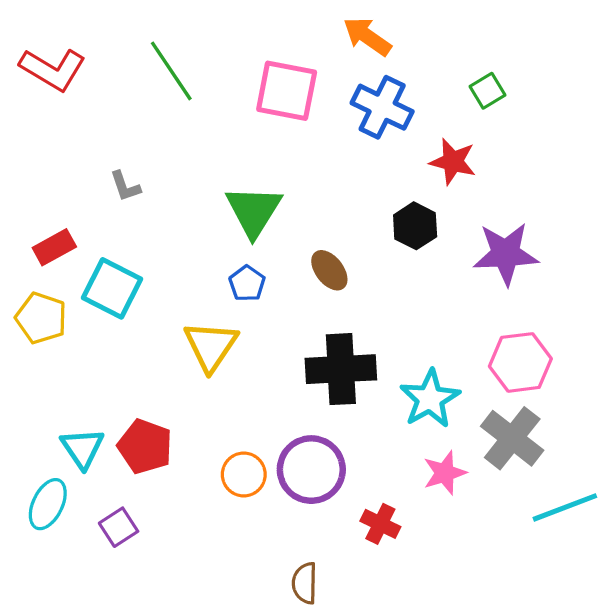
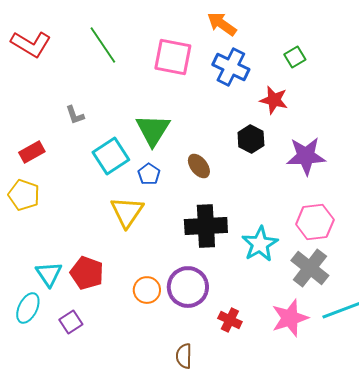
cyan square: (112, 288) -> (111, 156), moved, turned 30
pink star: (445, 473) -> (290, 318), moved, size x1.4

